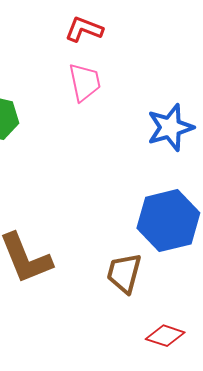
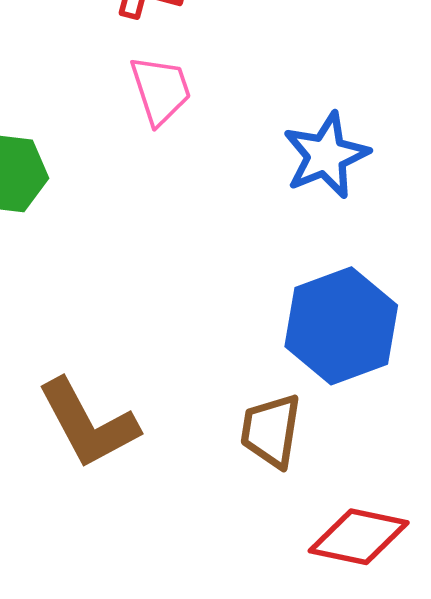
red diamond: (165, 336) -> (359, 537), size x1.4

